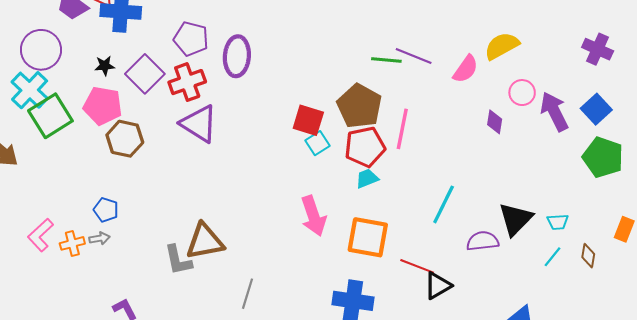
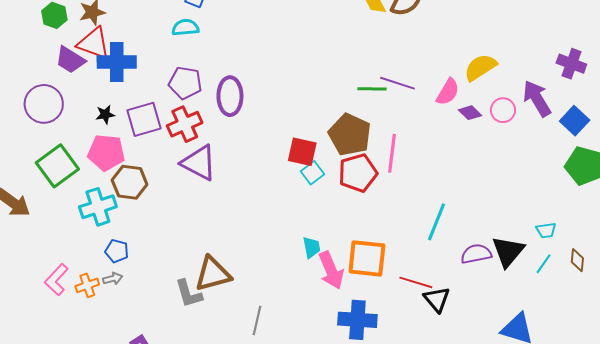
purple square: (145, 74) -> (144, 119), turned 33
cyan cross: (30, 90) -> (98, 207), moved, turned 33
purple arrow: (554, 112) -> (537, 98), moved
purple diamond: (495, 122) -> (470, 113), moved, turned -50
cyan trapezoid: (367, 178) -> (311, 247), moved, turned 105
pink arrow: (313, 216) -> (331, 270), moved
black triangle: (516, 219) -> (508, 251), moved
black triangle: (438, 286) -> (437, 299), turned -36

